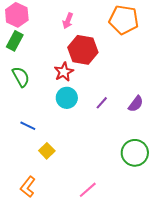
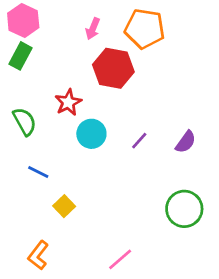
orange pentagon: (124, 20) -> (145, 29), moved
red star: (64, 72) -> (68, 102), moved
green semicircle: (21, 77) -> (25, 121), moved

